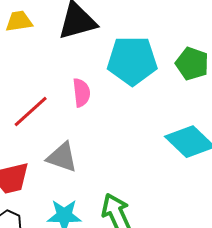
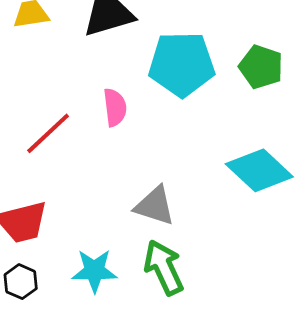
gray triangle: (62, 157) -> (155, 206), moved

